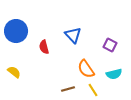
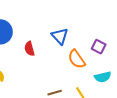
orange semicircle: (86, 69) -> (77, 59), moved

